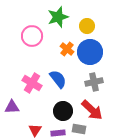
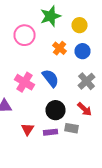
blue circle: (90, 52) -> (82, 51), size x0.6
gray cross: (94, 82) -> (86, 81), turned -30
red arrow: (92, 110) -> (84, 109), size x0.7

